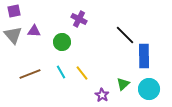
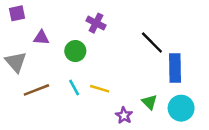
gray triangle: (13, 35) -> (16, 62), moved
yellow line: (82, 73) -> (100, 89), turned -35
green triangle: (123, 84) -> (149, 102), turned -32

